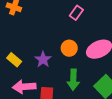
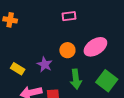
pink rectangle: (76, 13) -> (69, 16), turned 56

